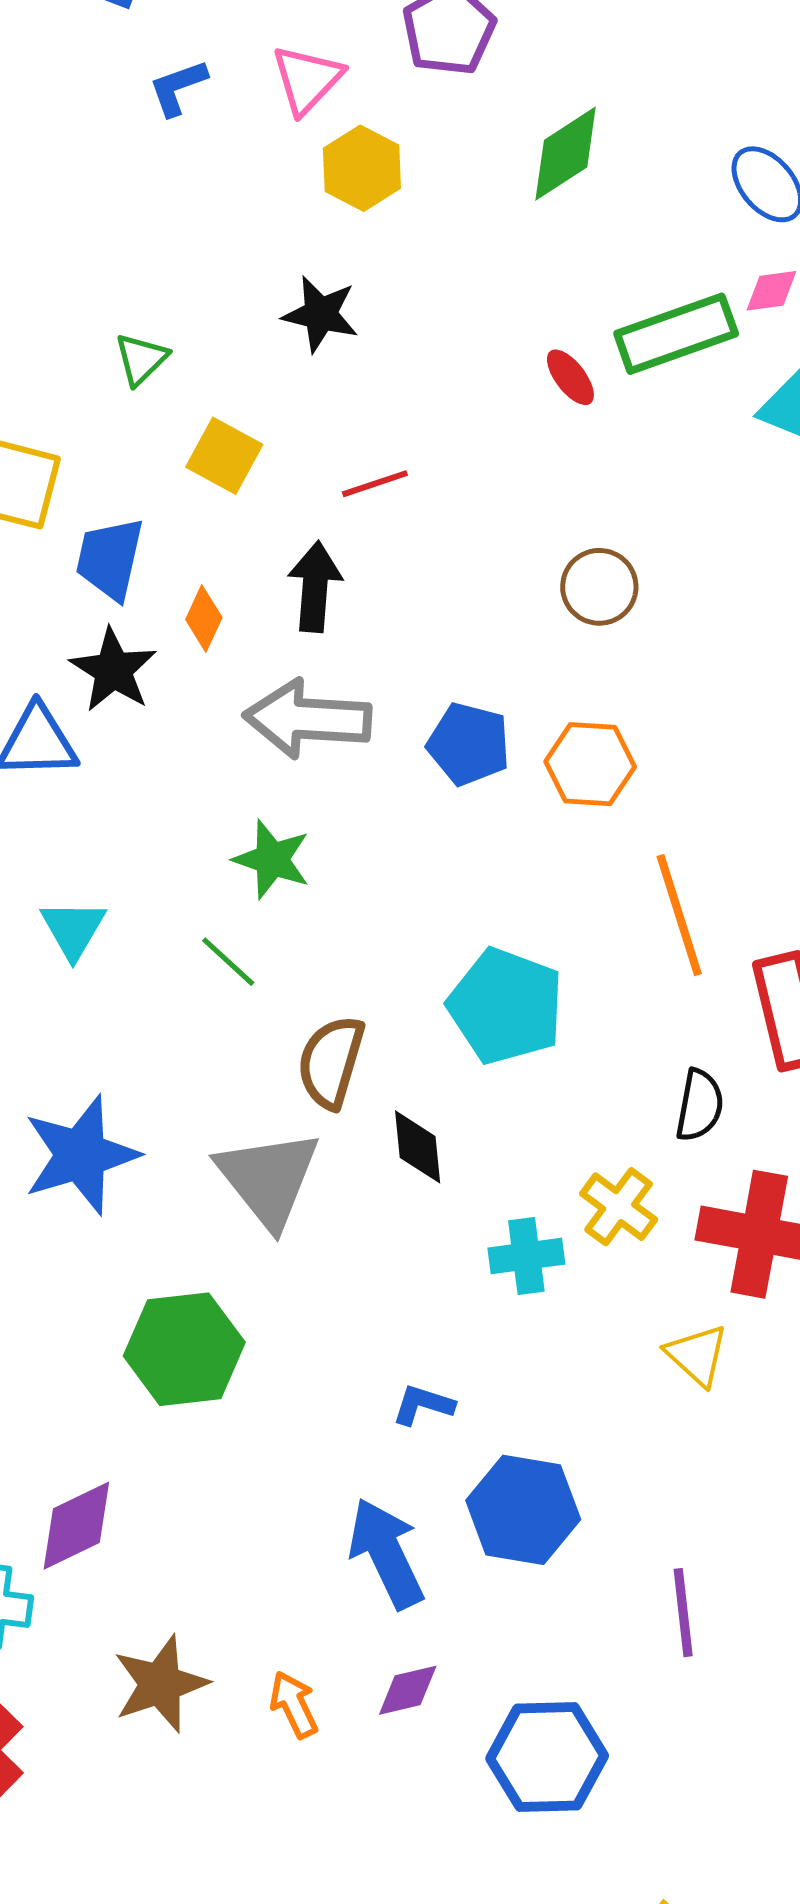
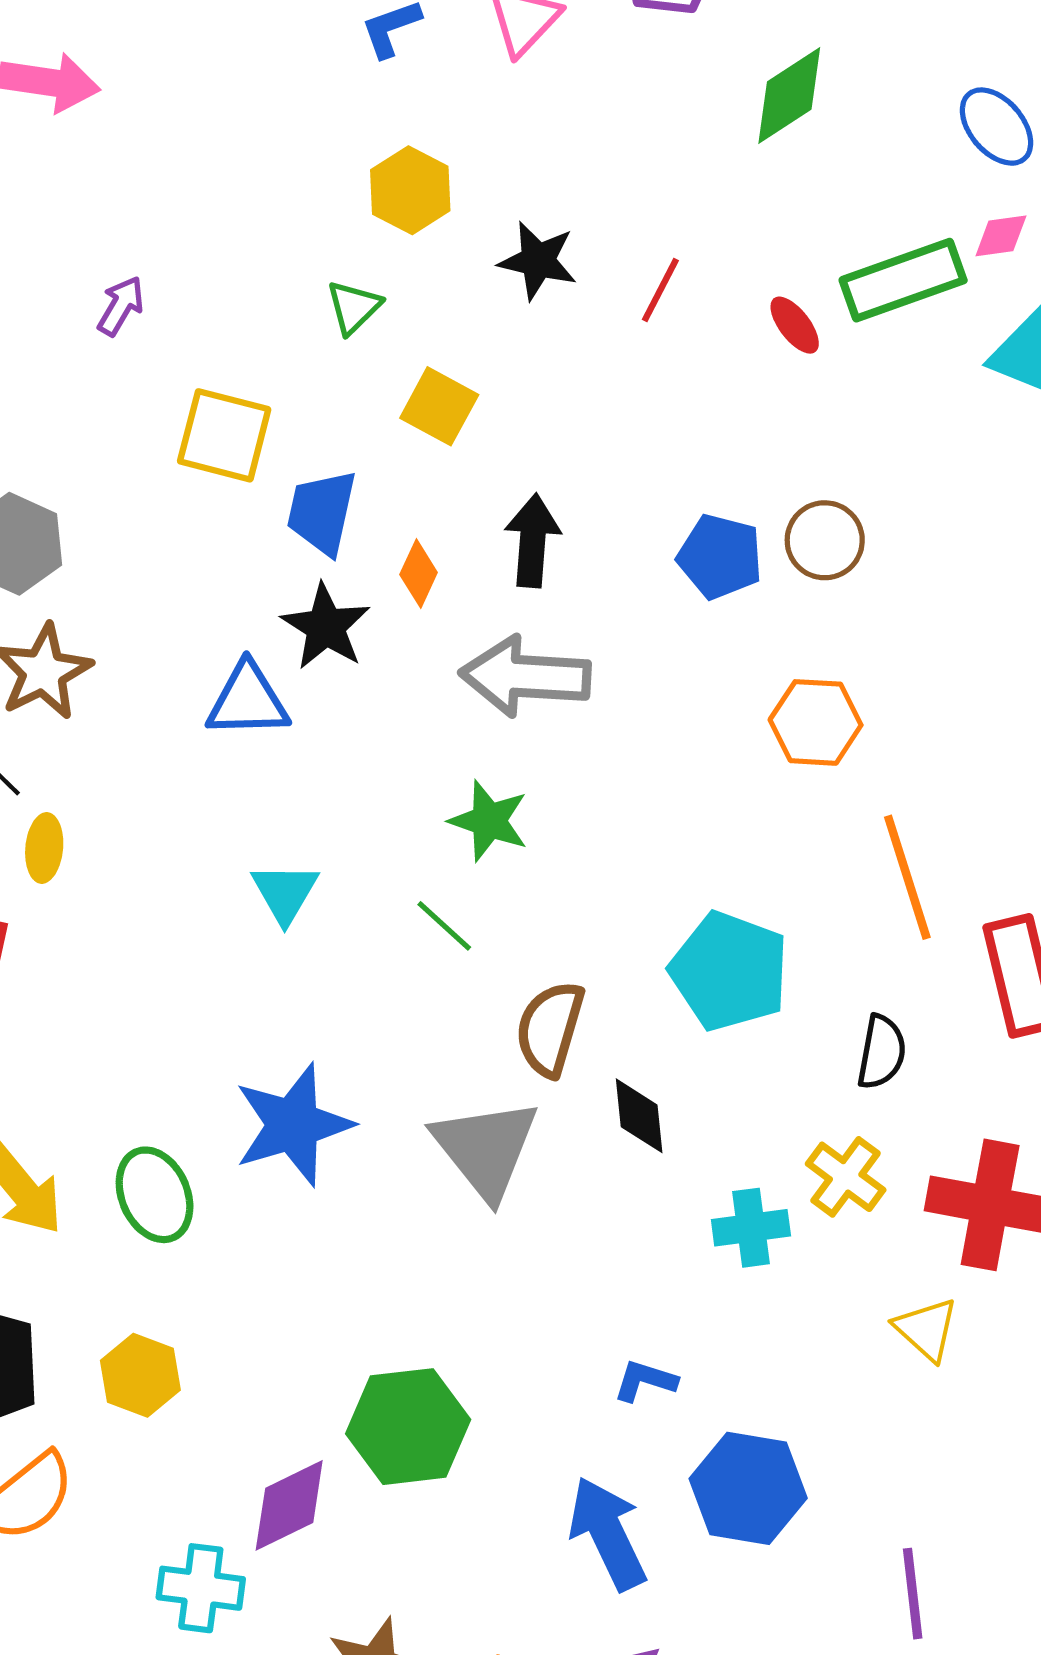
yellow hexagon: (362, 168) -> (410, 190), moved
red line: (375, 484) -> (660, 290), moved, turned -44
blue pentagon: (469, 744) -> (720, 557), moved
black semicircle: (700, 1105) -> (881, 1052), moved
green hexagon: (184, 1349) -> (408, 1427), moved

